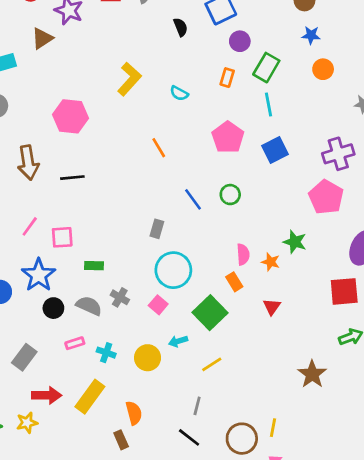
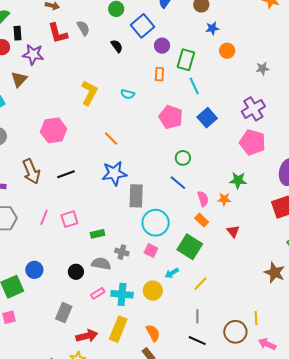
orange line: (159, 148) -> (111, 139), moved
blue line: (193, 199) -> (178, 183), moved
gray rectangle: (157, 229) -> (136, 196), size x1.6
blue star: (39, 275) -> (114, 173), moved, turned -30
cyan cross: (106, 353) -> (122, 294), size x1.5

